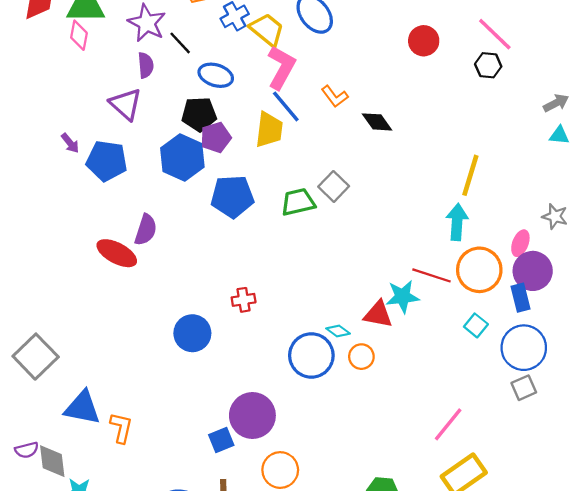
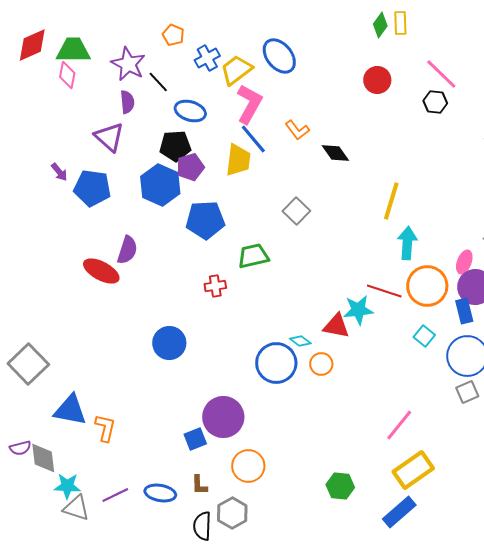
yellow trapezoid: (267, 30) -> (236, 70), turned -76
yellow line: (470, 175) -> (391, 201), moved
green trapezoid: (298, 202) -> (253, 256), moved
red cross: (244, 300) -> (215, 286), moved

